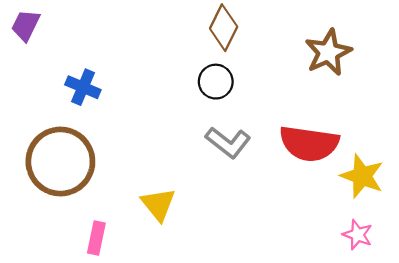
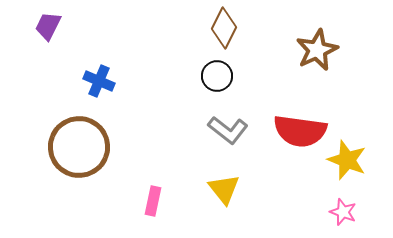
yellow triangle: (158, 204) -> (224, 189), moved
pink rectangle: (96, 238) -> (153, 201), moved

